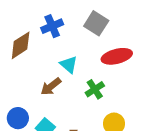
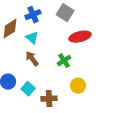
cyan triangle: (69, 65) -> (32, 38), moved
brown arrow: (51, 87) -> (32, 59), turned 91

